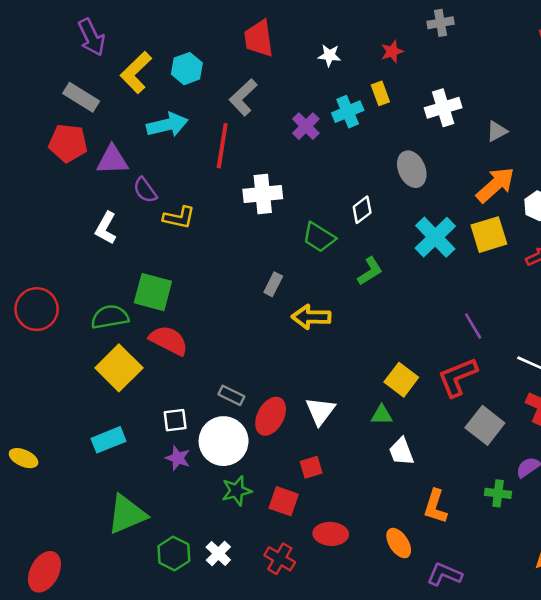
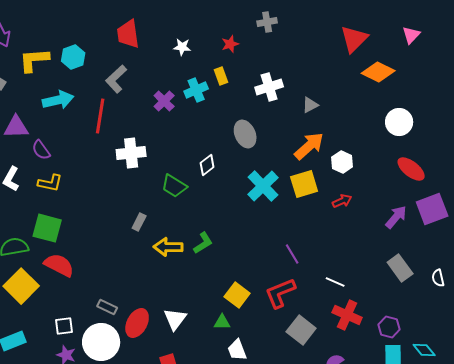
yellow L-shape: (136, 72) -> (34, 60), turned 40
yellow L-shape: (179, 218) -> (50, 183), moved
green L-shape: (370, 271) -> (203, 243), moved

